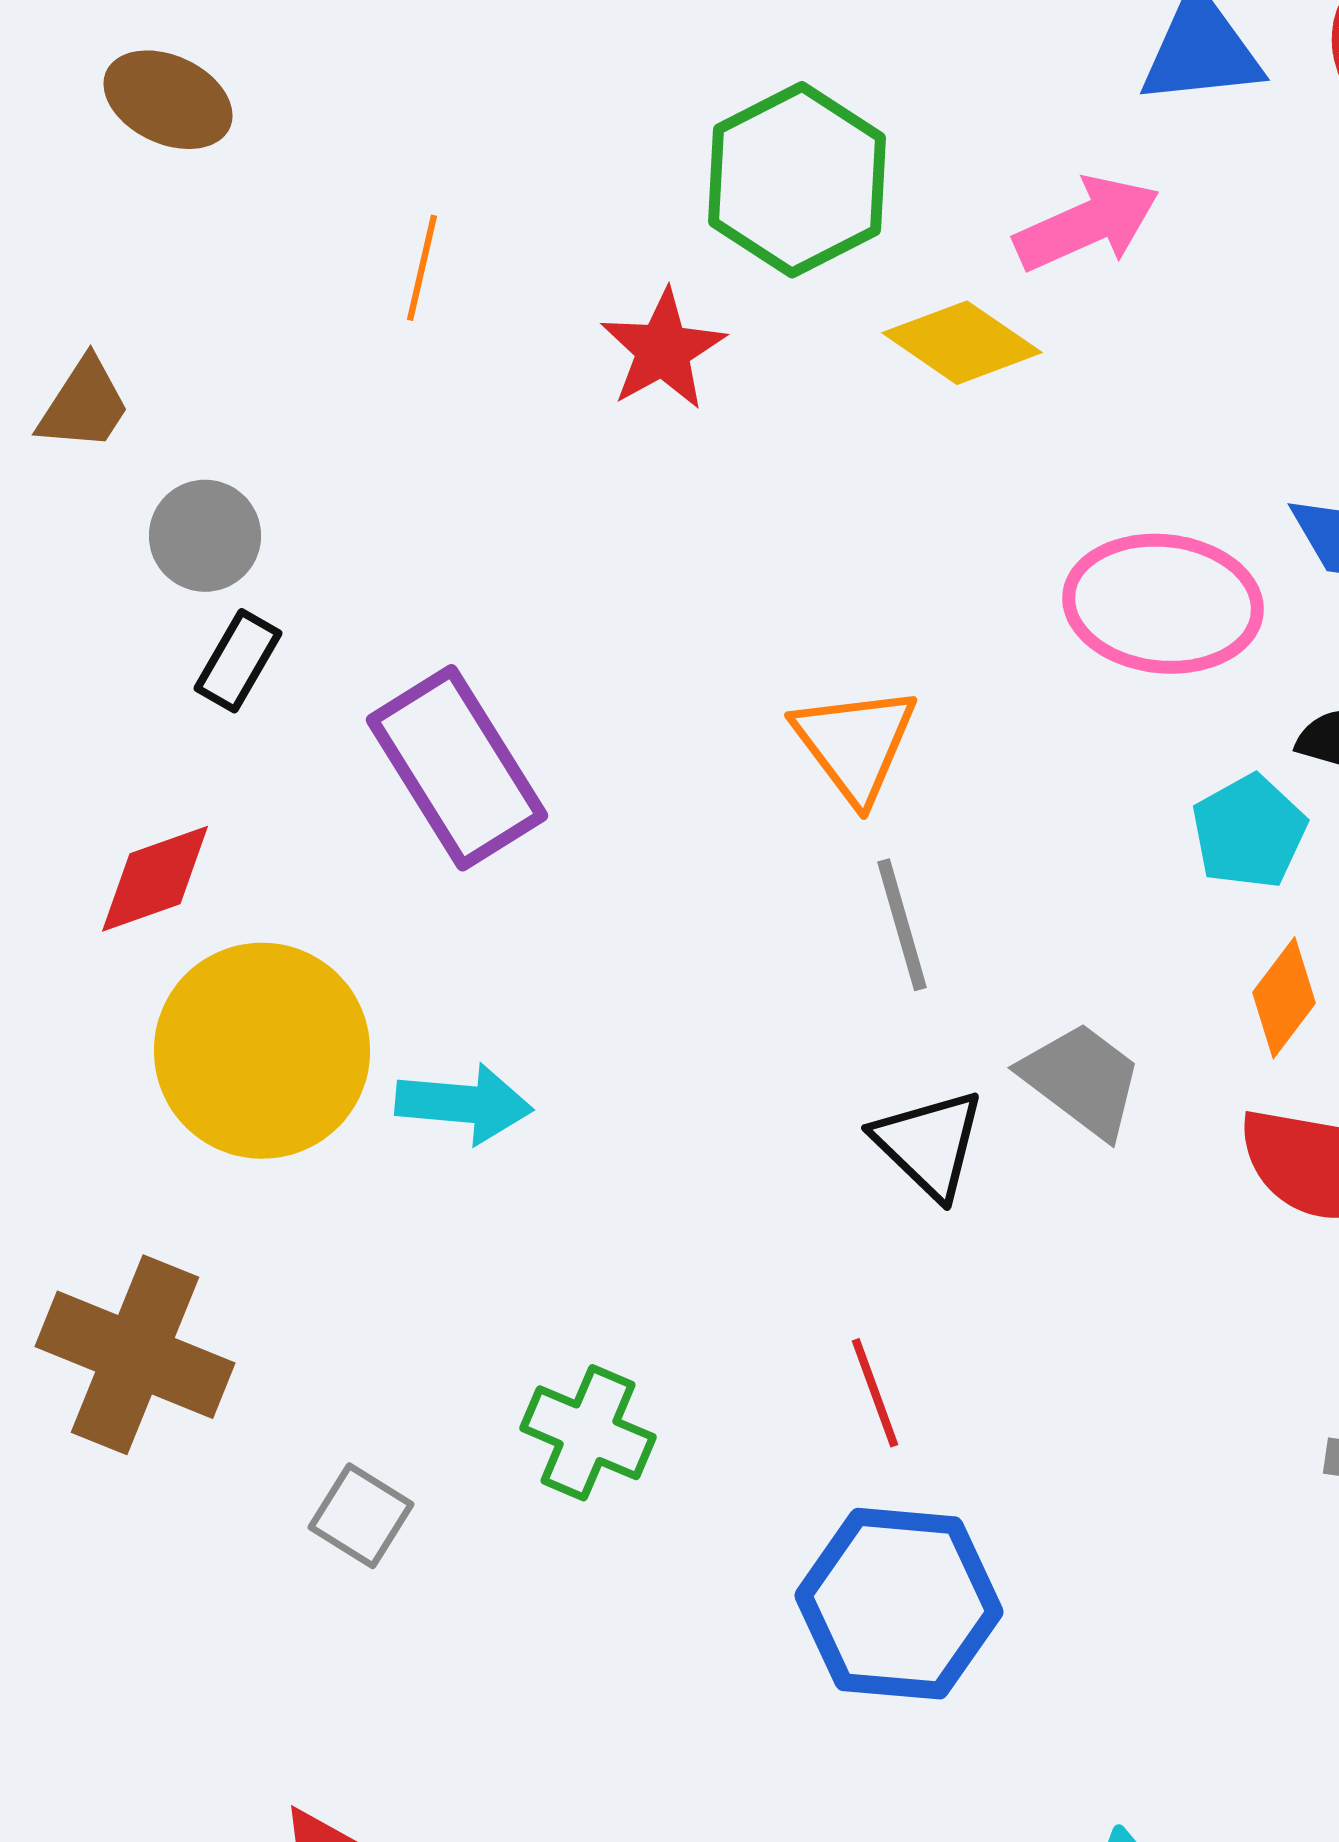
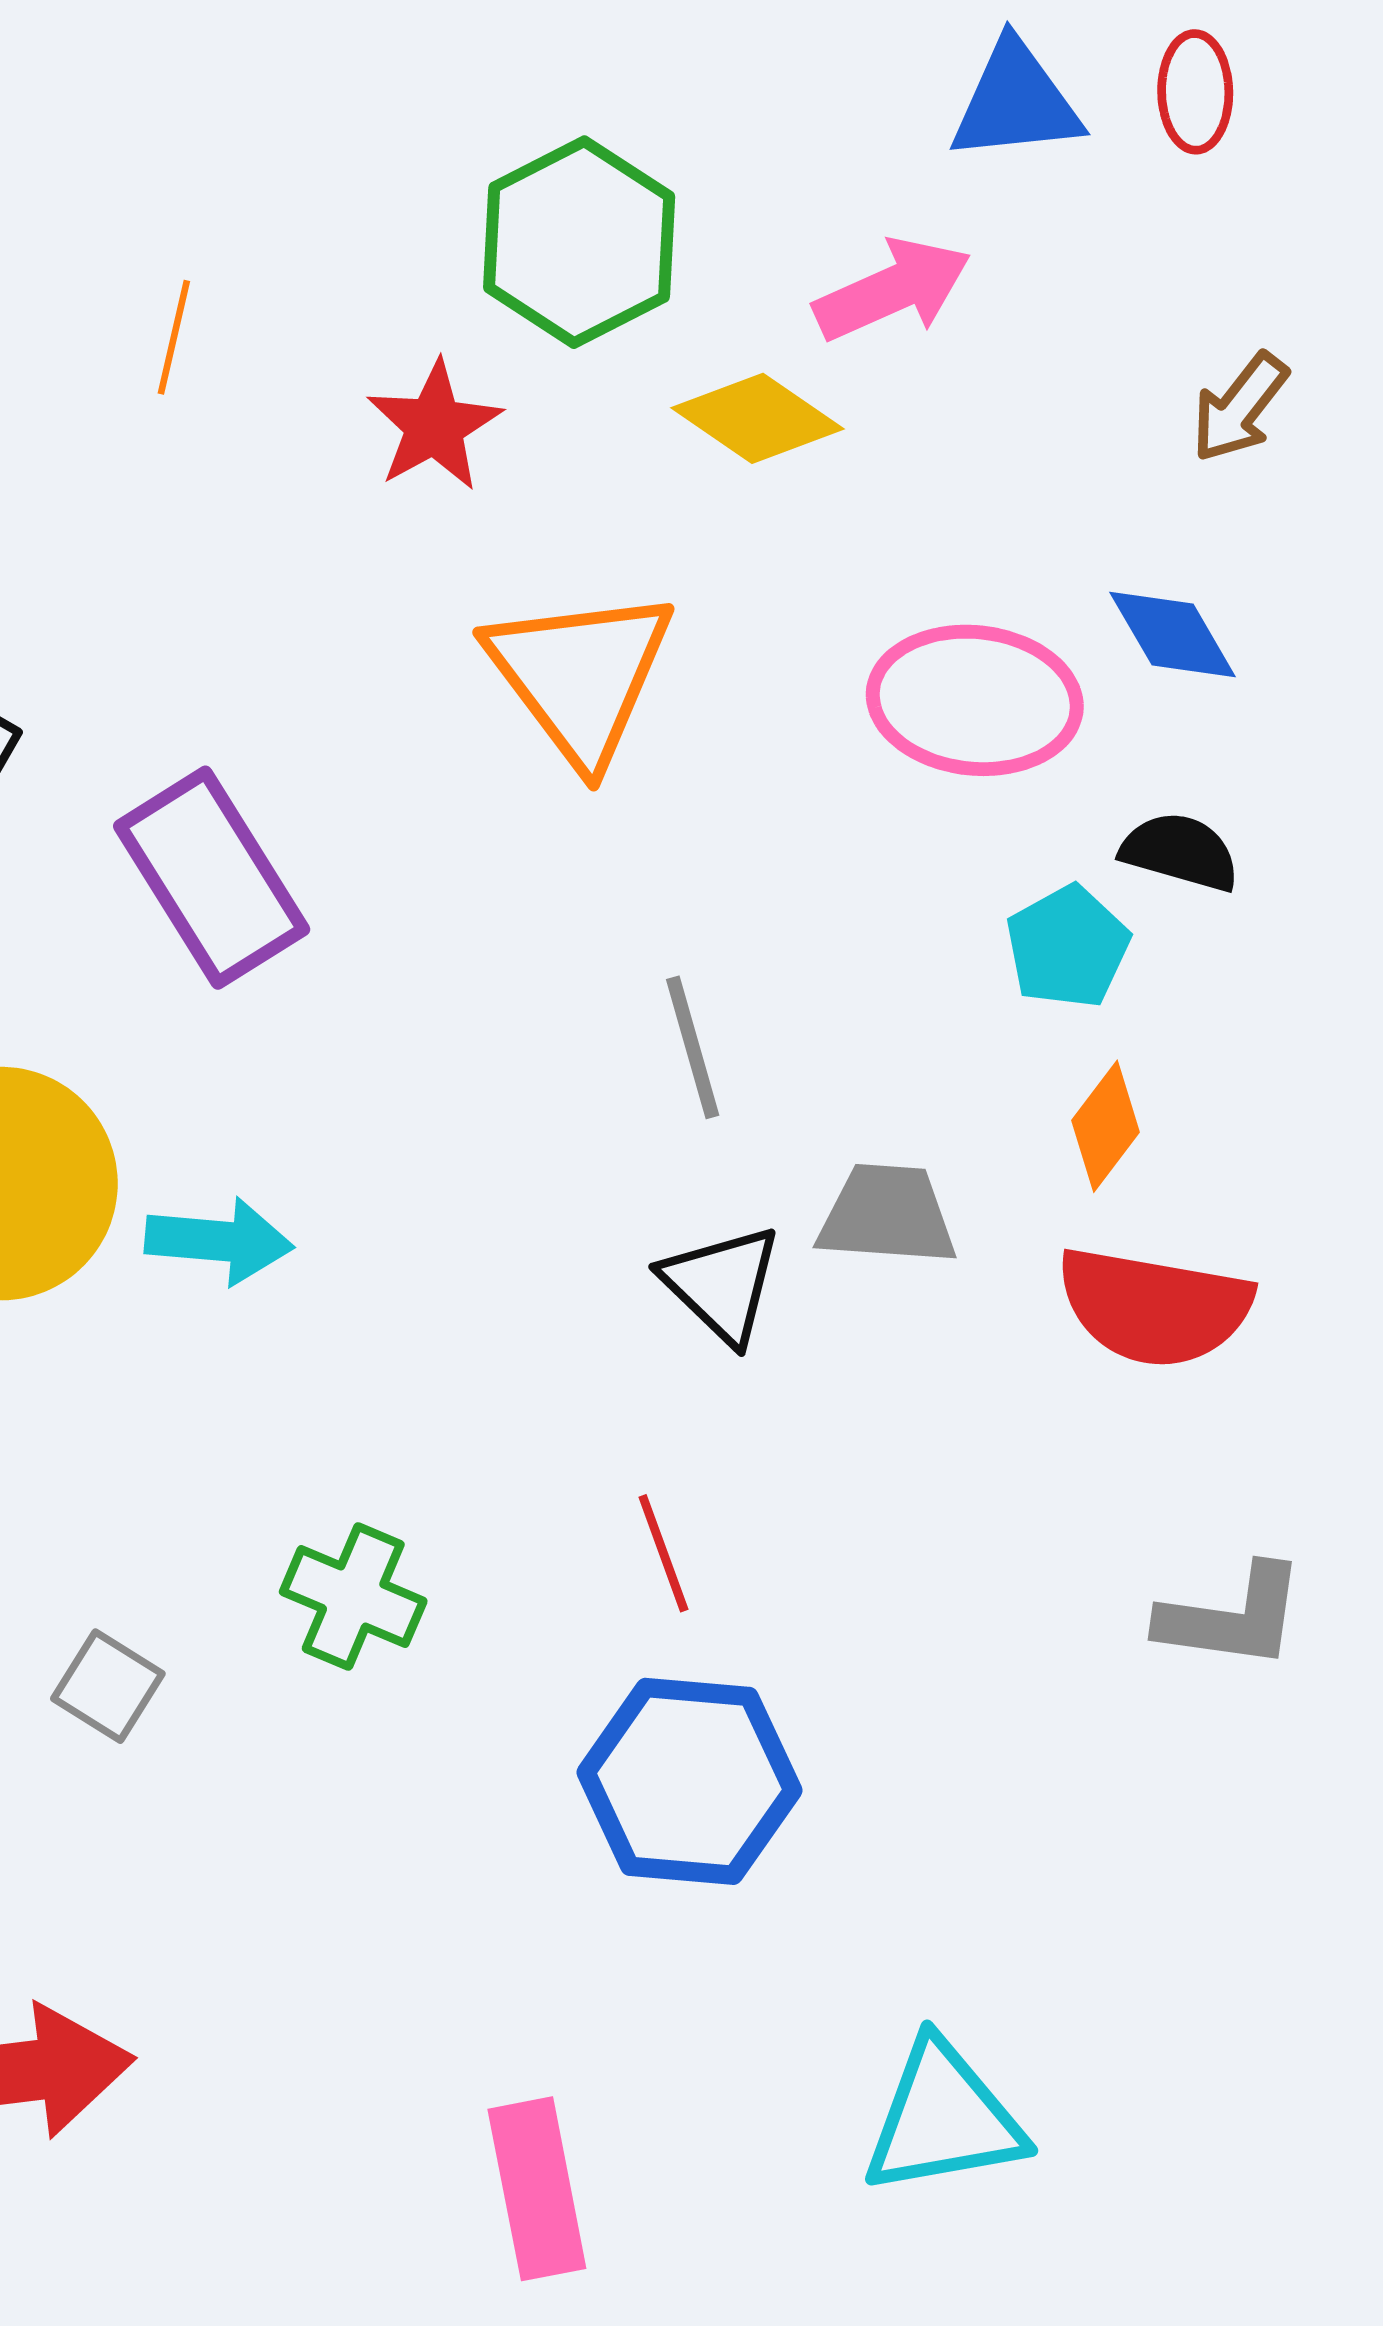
orange triangle: (855, 744) -> (580, 676), moved, size x1.4
gray trapezoid: (1082, 1080) -> (887, 1215), turned -33

